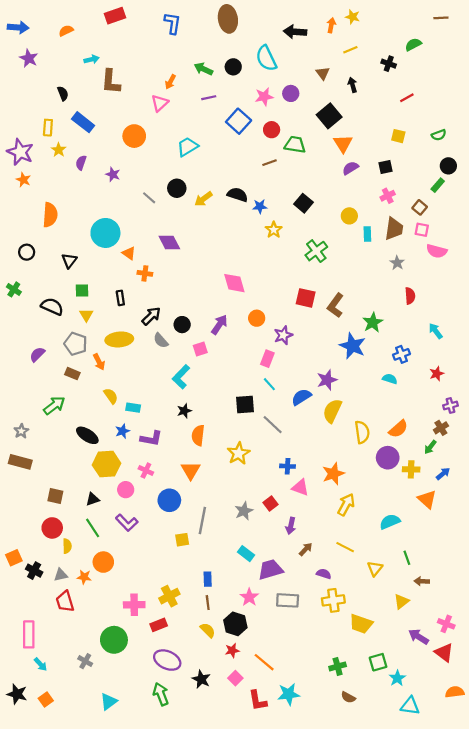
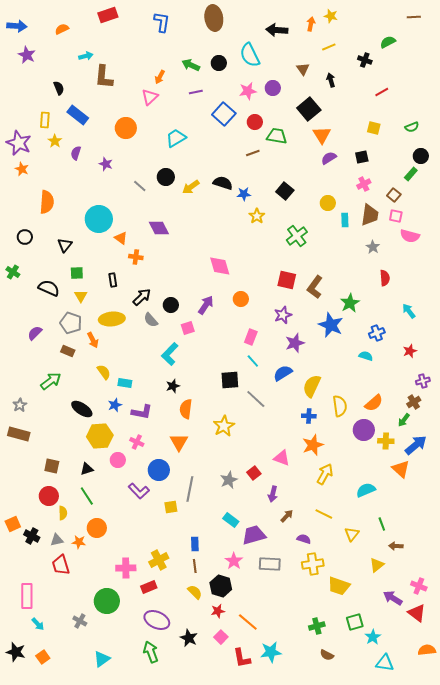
purple star: (283, 335) -> (283, 315), moved
purple star: (327, 380) -> (295, 343), moved
blue cross: (288, 466) -> (309, 416), moved
blue arrow: (443, 474) -> (416, 445), size x1.6
purple L-shape: (127, 523) -> (139, 491), moved

